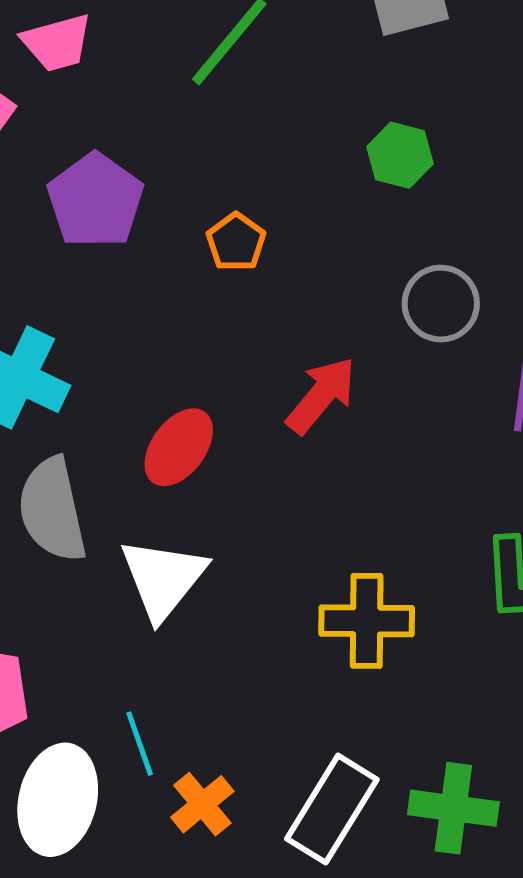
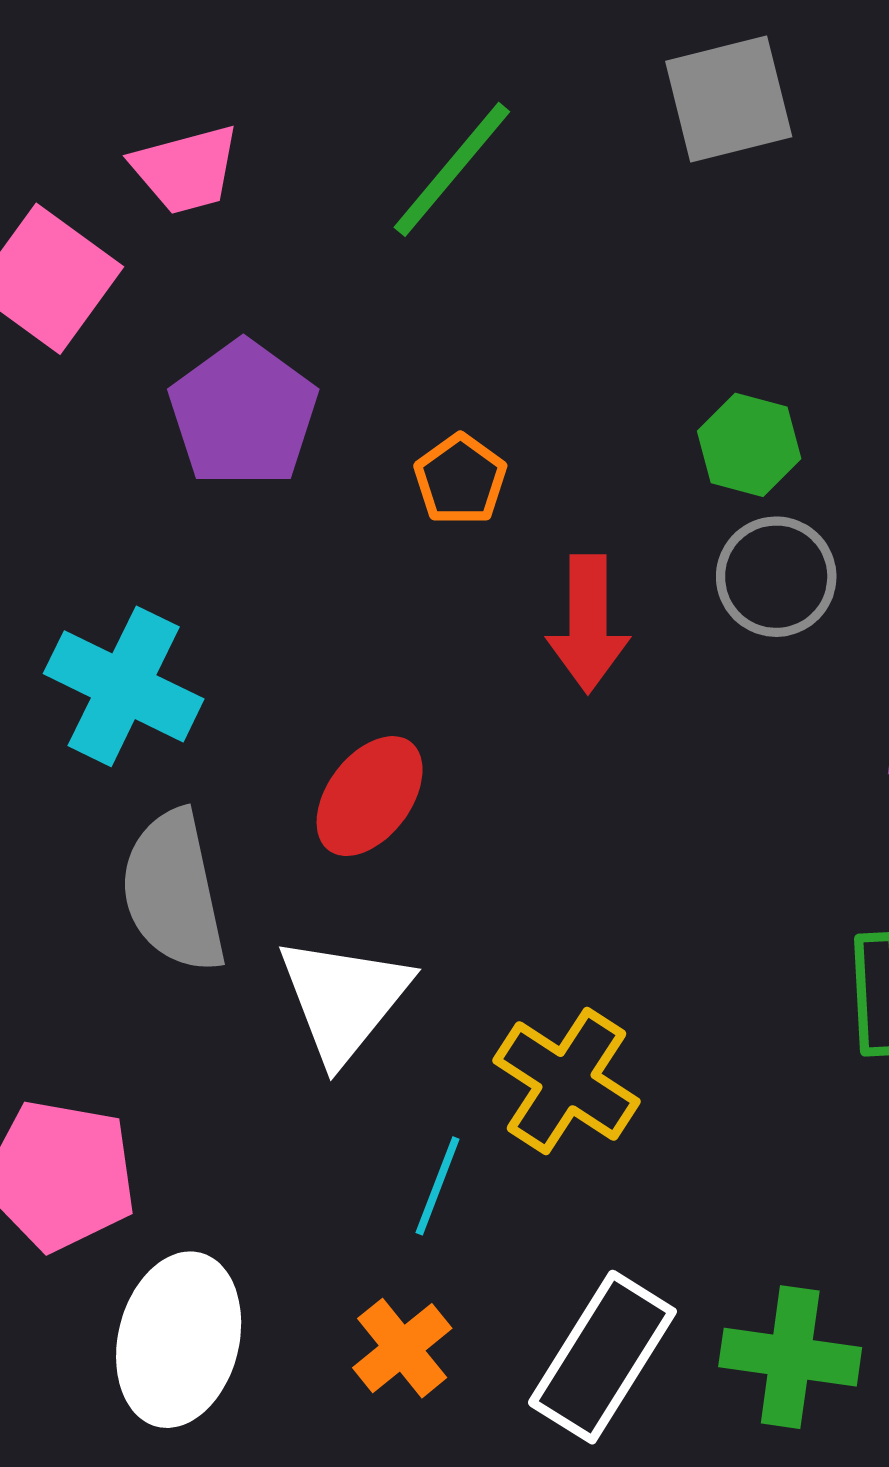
green hexagon: (400, 155) -> (749, 445), moved
red arrow: (321, 395) -> (588, 624), moved, turned 140
yellow cross: (367, 621) -> (566, 1081), moved, turned 32
cyan line: (140, 744) -> (438, 1186), moved, turned 40

